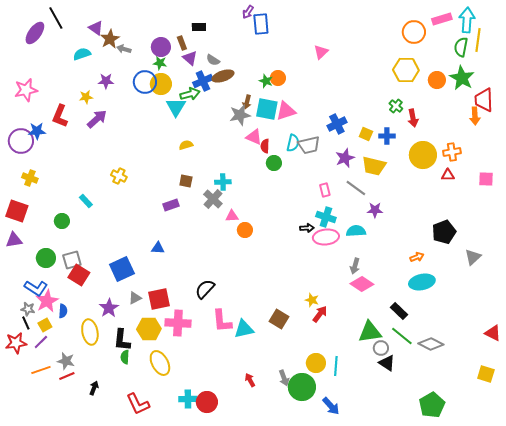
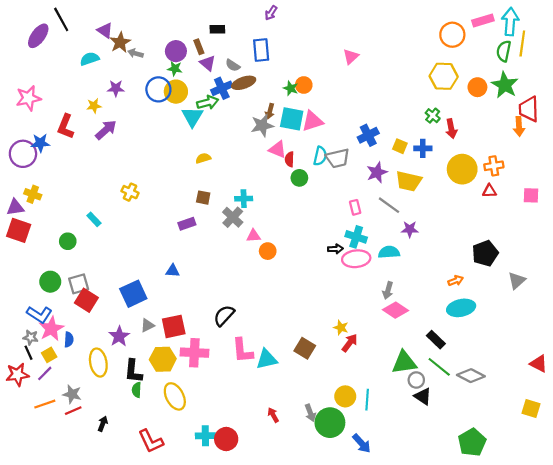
blue rectangle: (261, 24) -> (261, 50), moved
purple triangle: (14, 240) -> (15, 207), moved

